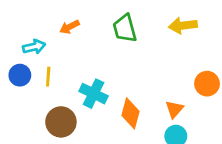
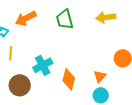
orange arrow: (69, 27) -> (26, 18), size x1.5
cyan cross: (94, 94) -> (43, 65), turned 36

